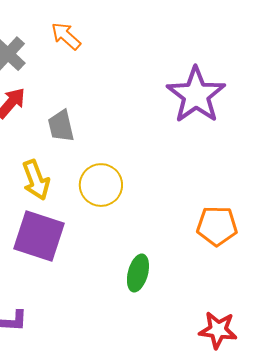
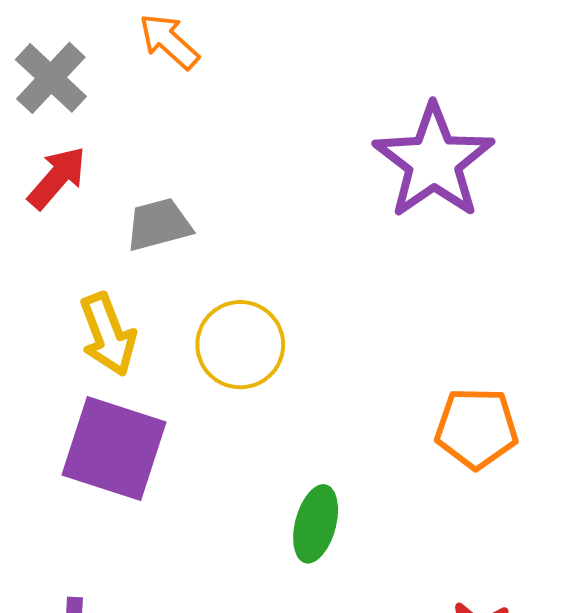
gray trapezoid: (61, 126) -> (159, 225), turned 88

